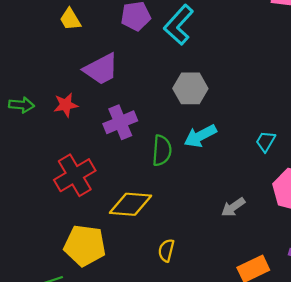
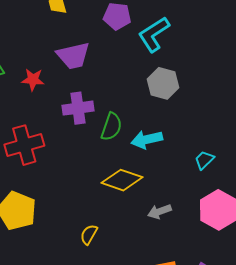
gray hexagon: (190, 88) -> (163, 83), moved
green semicircle: (162, 150) -> (111, 127), moved
yellow diamond: (130, 204) -> (122, 180), moved

